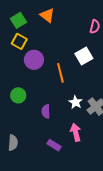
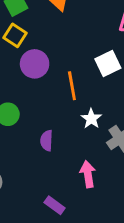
white star: (76, 102) -> (91, 119), moved
purple rectangle: (54, 145) -> (55, 205), moved

